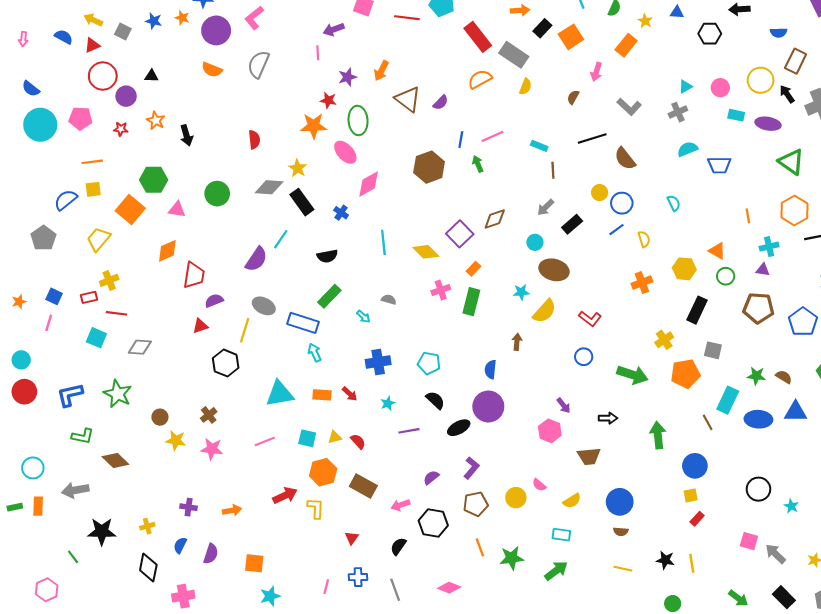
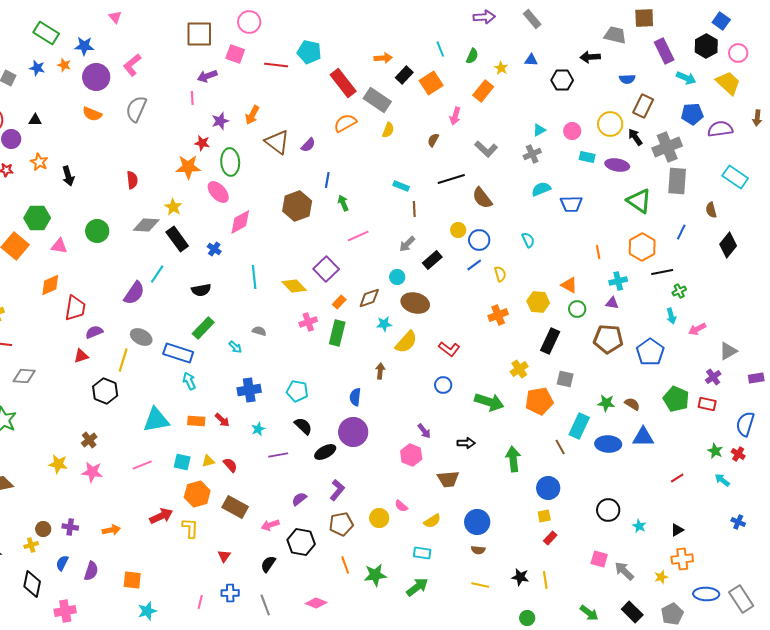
pink line: (493, 136) -> (358, 236), moved
brown diamond: (495, 219) -> (369, 298), moved
brown circle: (160, 417) -> (43, 529), moved

